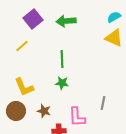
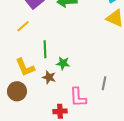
green line: (62, 59) -> (45, 49), moved
brown star: (44, 111) -> (49, 77), moved

